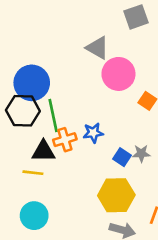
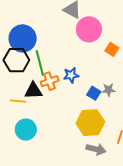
yellow line: (33, 173) -> (18, 101), moved
cyan circle: (34, 216) -> (26, 130), moved

